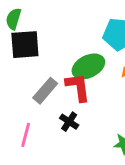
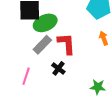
green ellipse: (88, 66) -> (45, 23), moved

